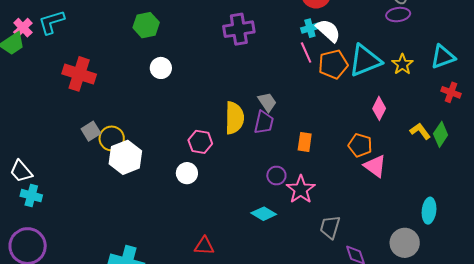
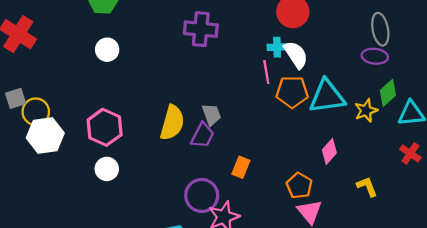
green diamond: (441, 134) -> (388, 93), moved
pink hexagon: (200, 142) -> (105, 127), moved, size x1.4
purple circle: (276, 176) -> (202, 195), size x1.6

